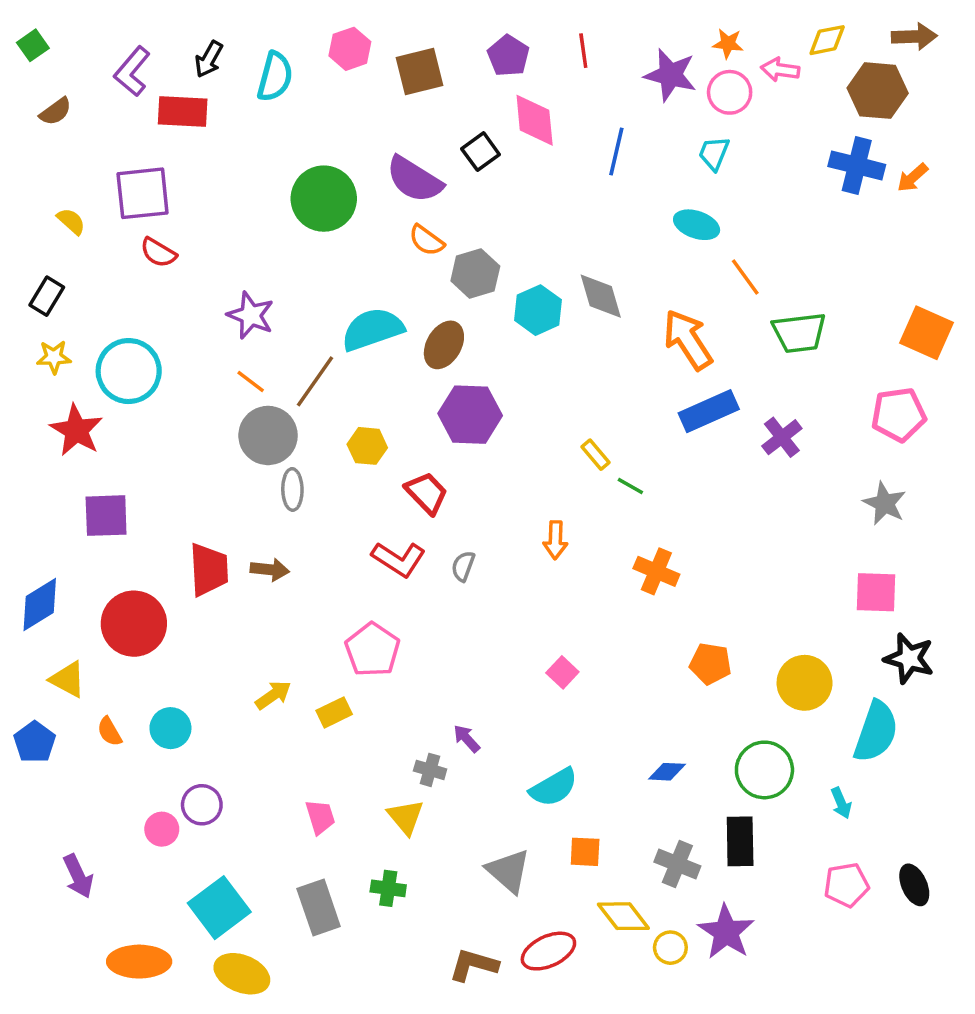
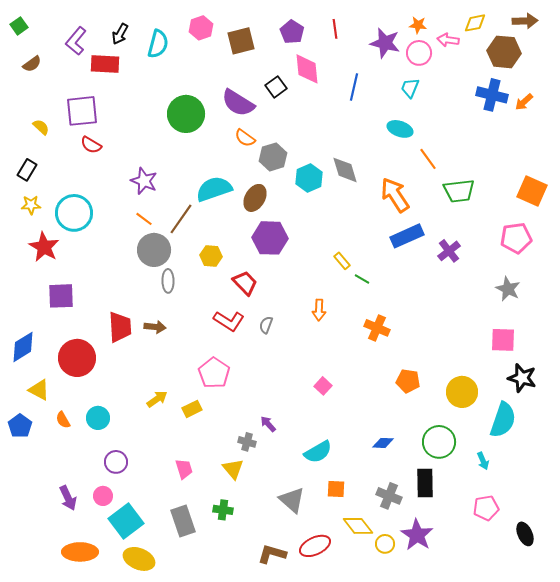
pink circle: (162, 829) -> (103, 496), moved
purple arrow: (78, 876) -> (68, 498), moved
black ellipse: (914, 885) -> (525, 534), moved

